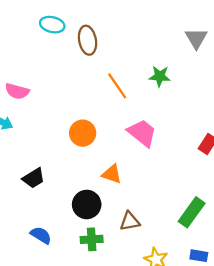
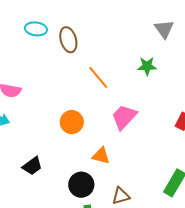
green star: (160, 76) -> (147, 66), moved
pink trapezoid: (142, 133) -> (124, 117), turned -80

